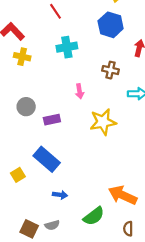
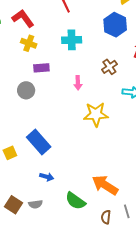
brown cross: (111, 70) -> (109, 67), turned 35
purple rectangle: (52, 120) -> (41, 68), moved
green semicircle: (94, 216) -> (75, 201), turned 65

